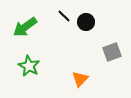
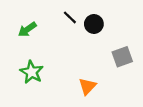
green arrow: (25, 27) -> (27, 29), size x0.7

